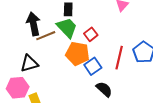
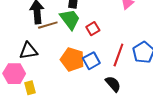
orange pentagon: (78, 54) -> (72, 59), moved
black semicircle: (104, 89) -> (113, 84), moved

